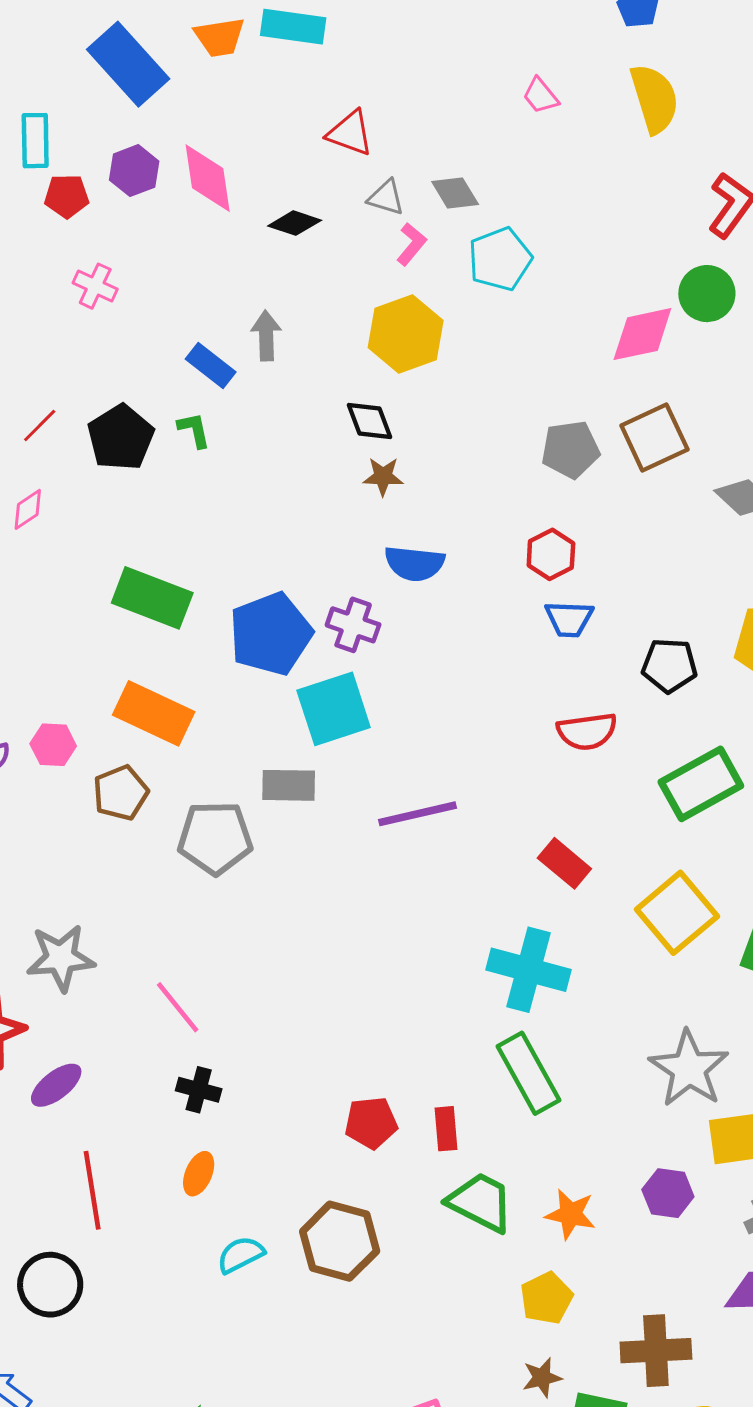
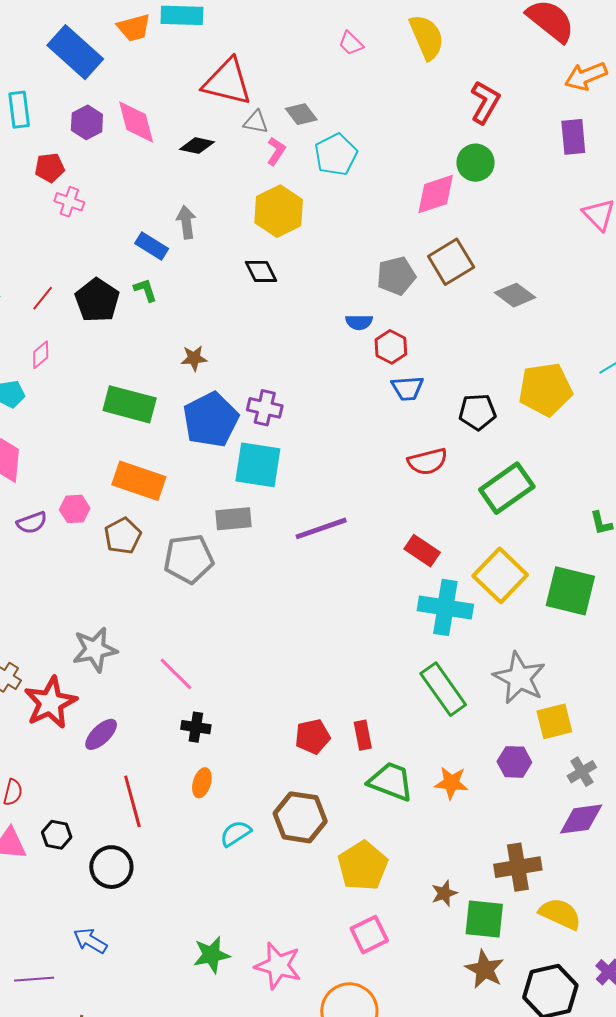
red triangle: (350, 133) -> (227, 82), size x1.6
red pentagon: (67, 196) -> (50, 168), moved
brown star: (383, 476) -> (194, 358), moved
blue semicircle: (415, 563) -> (359, 322), moved, size x0.7
cyan square: (334, 709) -> (258, 465), turned 33
cyan cross: (528, 970) -> (445, 607), moved
green rectangle: (528, 1073) -> (443, 689), moved
yellow pentagon: (546, 1298) -> (363, 866), moved, size x1.4

